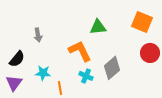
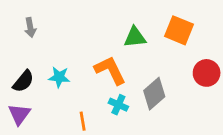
orange square: (142, 22) -> (179, 30), moved
gray arrow: (38, 35) -> (30, 28), moved
cyan star: (43, 73) -> (59, 77), moved

